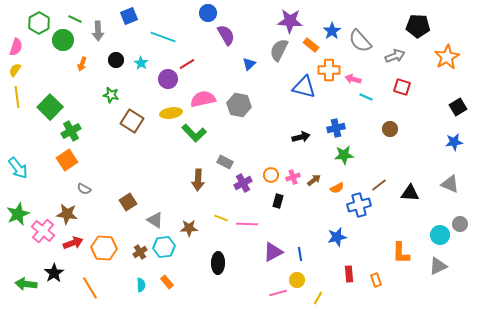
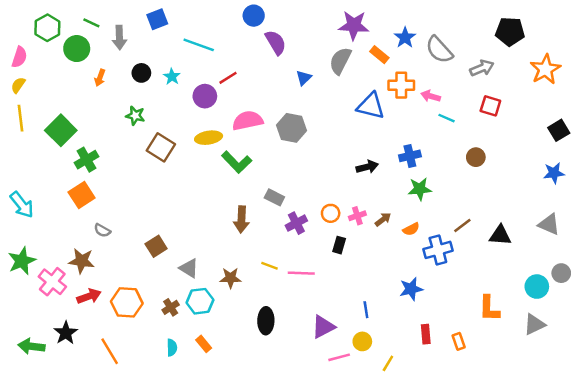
purple triangle: (273, 252) -> (323, 327), moved

